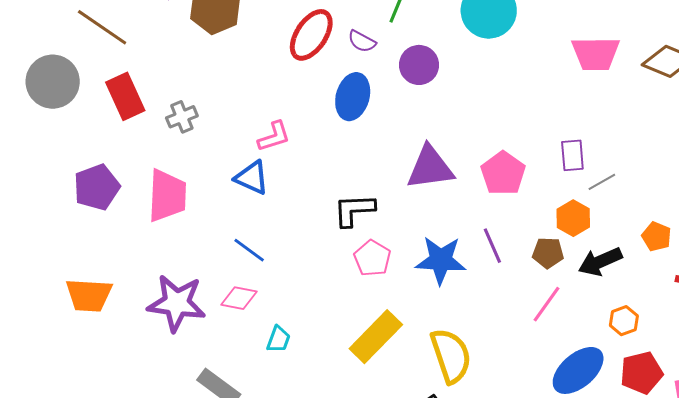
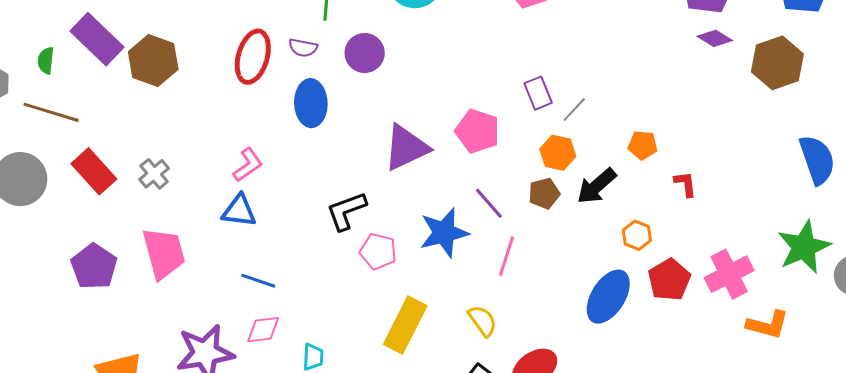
pink line: (546, 304) -> (507, 256), moved
yellow semicircle: (451, 356) -> (482, 321), size x0.6

